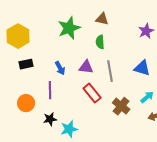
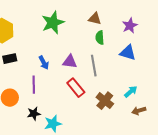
brown triangle: (102, 19) -> (95, 19), moved
green semicircle: (100, 42) -> (100, 38), moved
blue triangle: (142, 68) -> (128, 53), moved

